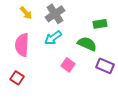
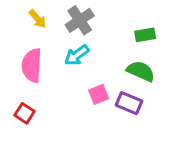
green semicircle: (87, 44) -> (141, 71), moved
pink square: (68, 65) -> (99, 94), turned 32
purple rectangle: (105, 66) -> (129, 103), moved

